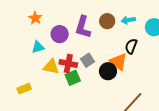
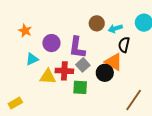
cyan arrow: (128, 20) -> (115, 28), moved
purple L-shape: (83, 27) -> (77, 47), moved
green square: (73, 78) -> (80, 87), moved, turned 35
yellow rectangle: (24, 89) -> (15, 103), moved

